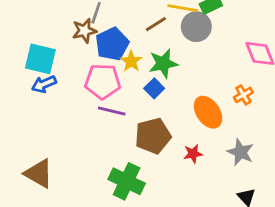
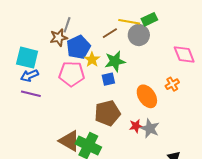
blue square: (154, 88) -> (108, 79), turned 32
purple line: (112, 111) -> (31, 94), moved
gray star: (241, 152) -> (150, 128), moved
brown triangle: (39, 173) -> (69, 141), moved

